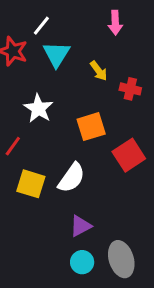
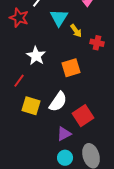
cyan triangle: (56, 54) -> (59, 18), moved
red square: (129, 155) -> (83, 116), moved

